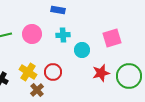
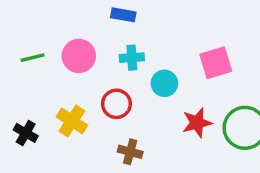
red circle: (53, 72) -> (116, 104), moved
brown cross: (37, 90) -> (130, 152), moved, turned -32

